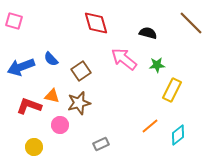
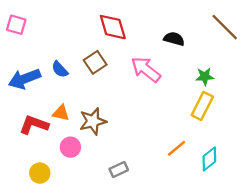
green star: (157, 65) -> (205, 76), moved
brown square: (81, 71) -> (95, 62), moved

